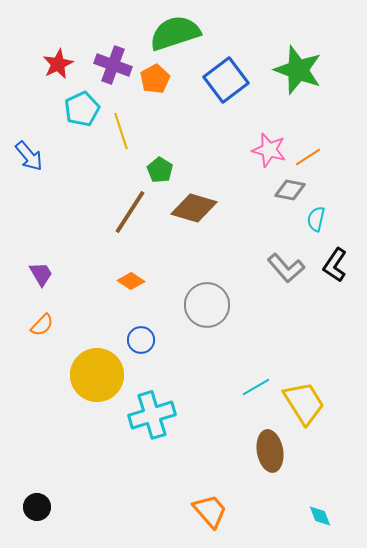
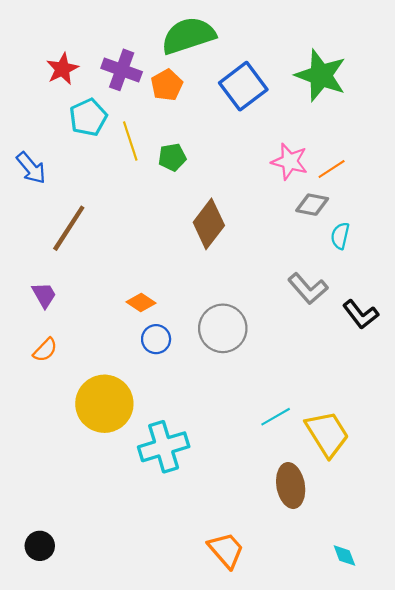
green pentagon: (160, 170) -> (172, 157), moved, turned 30
brown diamond: (194, 208) -> (209, 224), turned -69
brown line: (130, 212) -> (69, 228), moved
black L-shape: (335, 265) -> (361, 314), moved, turned -72
blue circle: (141, 340) -> (156, 339), moved

